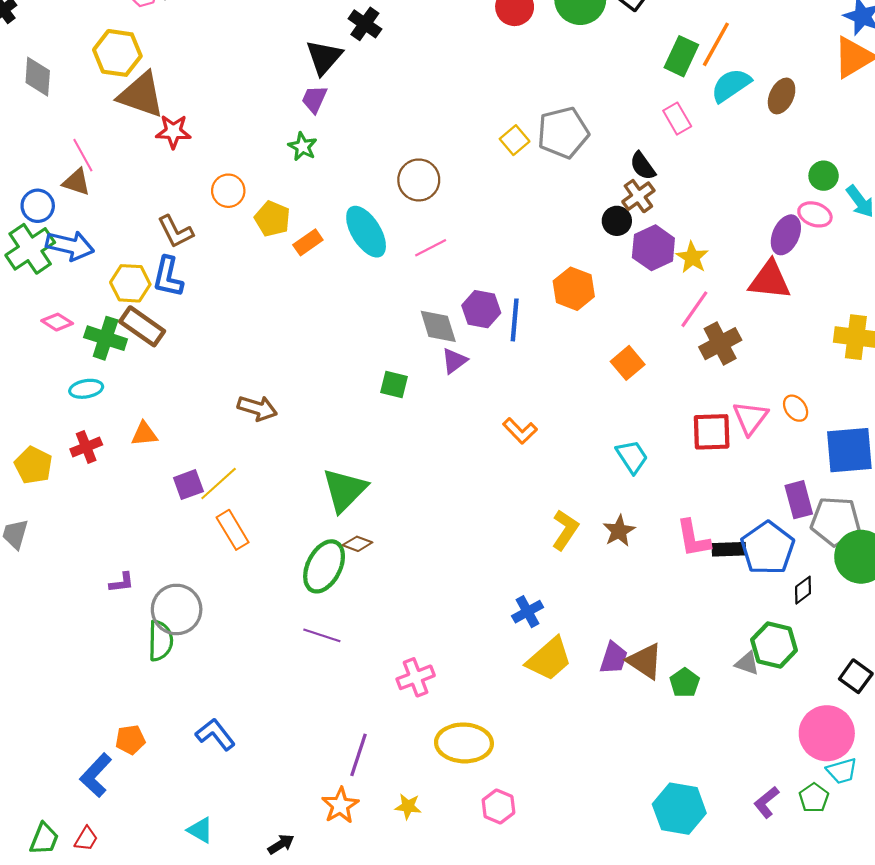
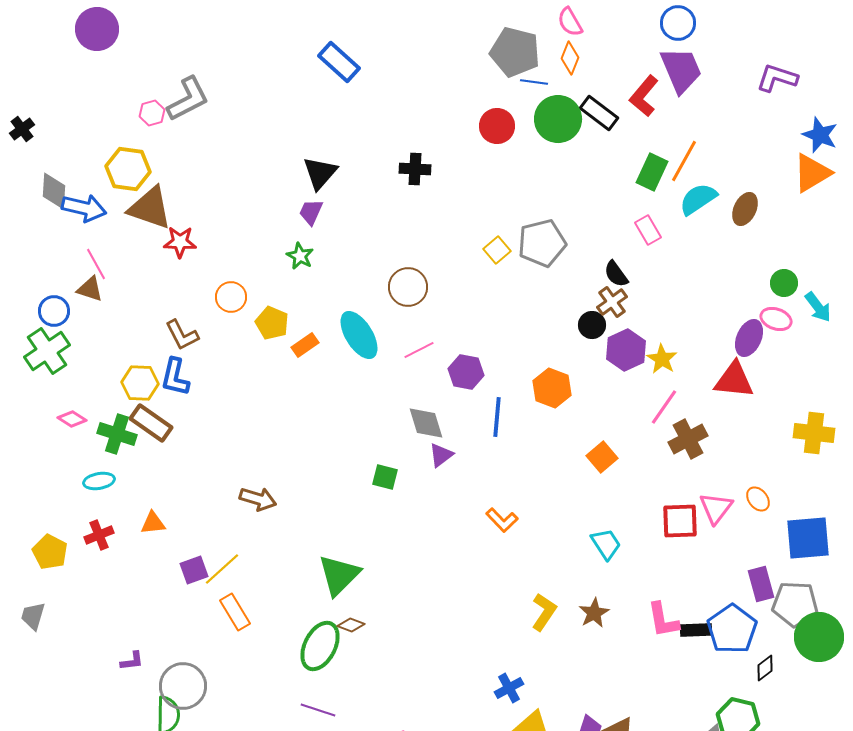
black cross: (365, 24) -> (415, 169), moved, turned -32
blue arrow: (70, 246) -> (84, 208), moved
purple hexagon: (481, 309) -> (466, 372), moved

